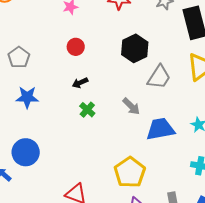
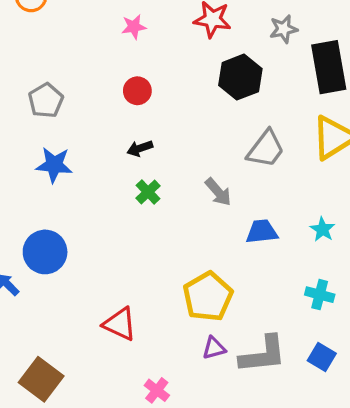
black hexagon: (135, 48) -> (240, 77), moved
blue trapezoid: (160, 129) -> (262, 232), size x0.7

